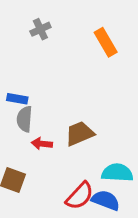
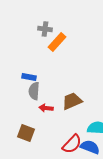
gray cross: (40, 29) -> (45, 29), turned 32
orange rectangle: (106, 42) -> (57, 42), moved, turned 72

